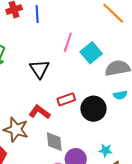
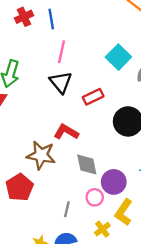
pink line: (68, 42) -> (61, 52), moved
red rectangle: (66, 99) -> (93, 97), moved

